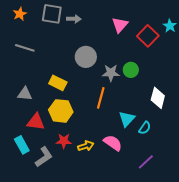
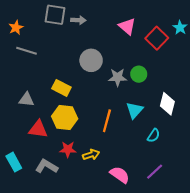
orange star: (20, 14) -> (16, 28), moved
pink triangle: (120, 25) -> (127, 26), turned -30
orange line: (101, 98) -> (107, 121), moved
cyan triangle: (127, 119) -> (135, 110), moved
pink semicircle: (113, 143) -> (120, 175), moved
cyan rectangle: (22, 145) -> (14, 162), moved
gray L-shape: (44, 157) -> (47, 166), turned -115

